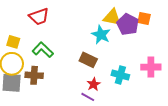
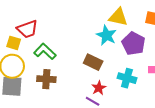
red trapezoid: (39, 16) -> (27, 29), moved
purple pentagon: (128, 24) -> (134, 44), moved
brown cross: (34, 75) -> (46, 79), moved

